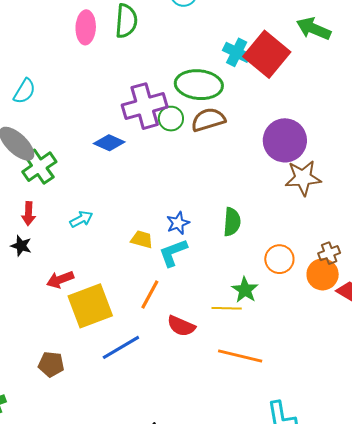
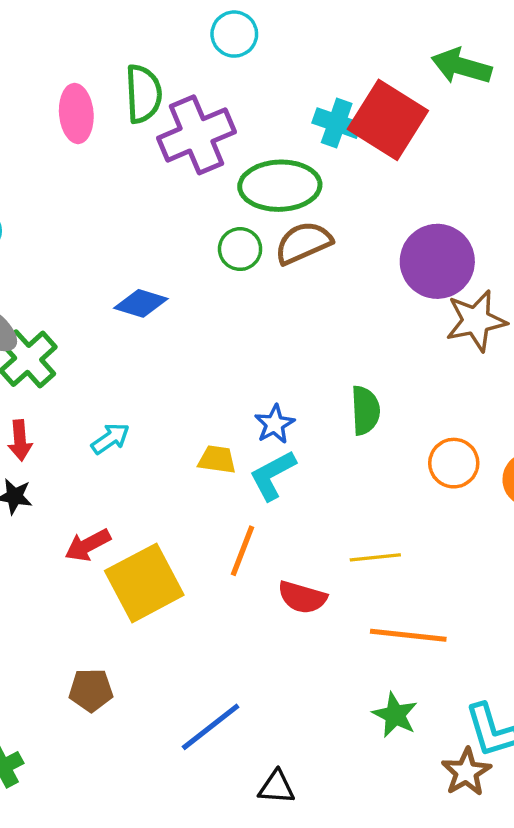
purple cross: (145, 106) -> (197, 135), moved
green star: (245, 290) -> (395, 715), moved
blue line: (121, 347) -> (211, 727), moved

